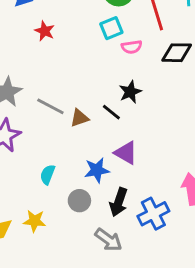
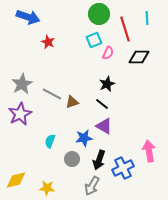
pink semicircle: (132, 47) -> (108, 53), turned -56
black line: (111, 112) -> (102, 104), moved
yellow star: (34, 221) -> (47, 188), moved
gray arrow: (108, 240) -> (92, 186), turned 84

